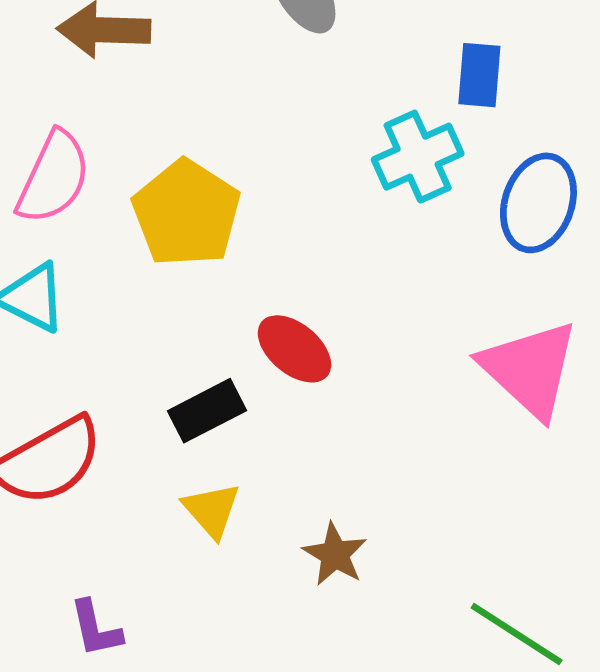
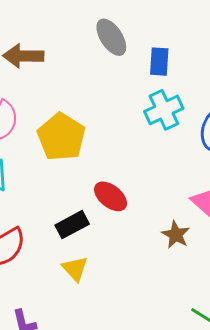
blue rectangle: (479, 75) -> (159, 62), moved
brown star: (335, 554) -> (176, 235), moved

